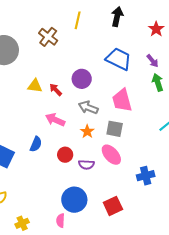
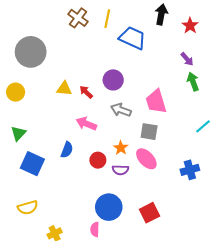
black arrow: (117, 17) -> (161, 14), moved
brown cross: (48, 37) -> (78, 18), moved
blue trapezoid: (119, 59) -> (133, 38), moved
orange star: (87, 131) -> (121, 148), moved
blue cross: (146, 176) -> (190, 170), moved

